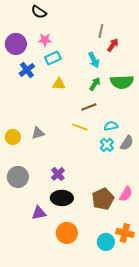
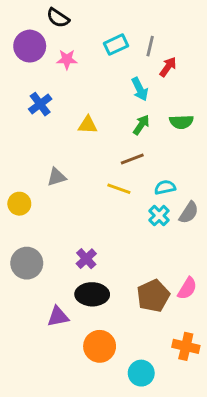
purple circle: (16, 44) -> (30, 46), moved
cyan rectangle: (53, 58) -> (116, 45), moved
green semicircle: (122, 82) -> (181, 122), size x0.7
gray triangle: (38, 133) -> (56, 177), moved
cyan circle: (106, 242) -> (141, 373), moved

